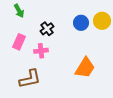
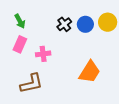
green arrow: (19, 11) -> (20, 21), moved
black cross: (47, 29) -> (64, 24), moved

